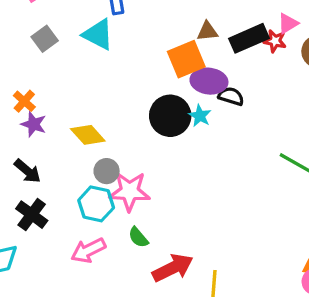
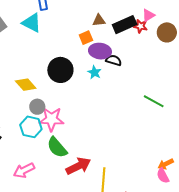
orange square: (186, 59) -> (86, 38), size x0.6
black circle: (170, 116) -> (60, 70), moved
green semicircle: (138, 237) -> (57, 147), size x1.6
pink arrow: (88, 250) -> (24, 170), moved

